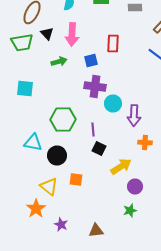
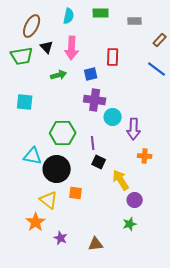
black circle: (57, 156) -> (57, 169), size x1.4
yellow arrow: (121, 166) -> (121, 180), turned -90

